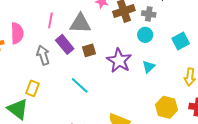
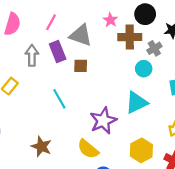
gray cross: (149, 14) -> (154, 48), turned 32
purple star: (119, 61) -> (103, 121), moved
cyan triangle: (149, 67) -> (136, 103), size x1.6

